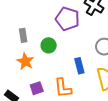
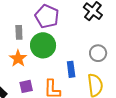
purple pentagon: (67, 19) -> (47, 16), moved
green circle: (49, 45) -> (43, 45), size x1.6

